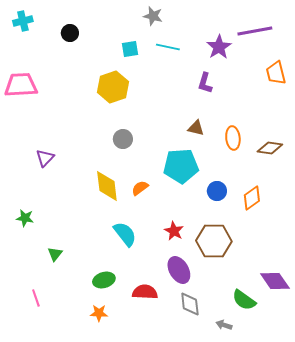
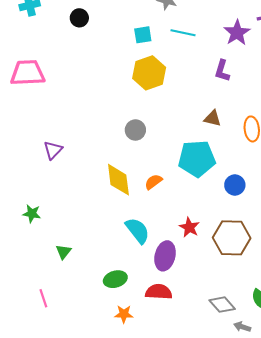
yellow hexagon: (113, 87) -> (149, 73), moved
purple ellipse: (179, 270) -> (165, 256), moved, turned 44
gray diamond: (190, 304) -> (222, 305), moved, turned -35
orange star: (99, 313) -> (124, 314), moved

